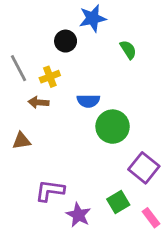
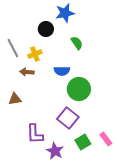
green semicircle: (128, 50) -> (77, 43), moved
purple square: (144, 168) -> (68, 118), moved
purple L-shape: (50, 191) -> (35, 134), turned -100
pink rectangle: (151, 218) -> (106, 139), moved

